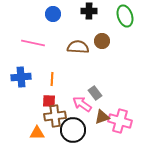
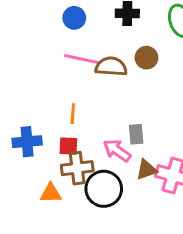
pink line: (33, 43) -> (82, 59), moved
blue cross: (21, 77) -> (27, 142), moved
gray rectangle: (95, 93) -> (136, 134), turned 32

